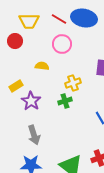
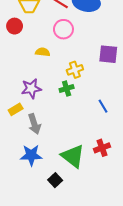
yellow rectangle: (16, 86) -> (16, 109), moved
purple star: (31, 101) -> (31, 89), turned 30

